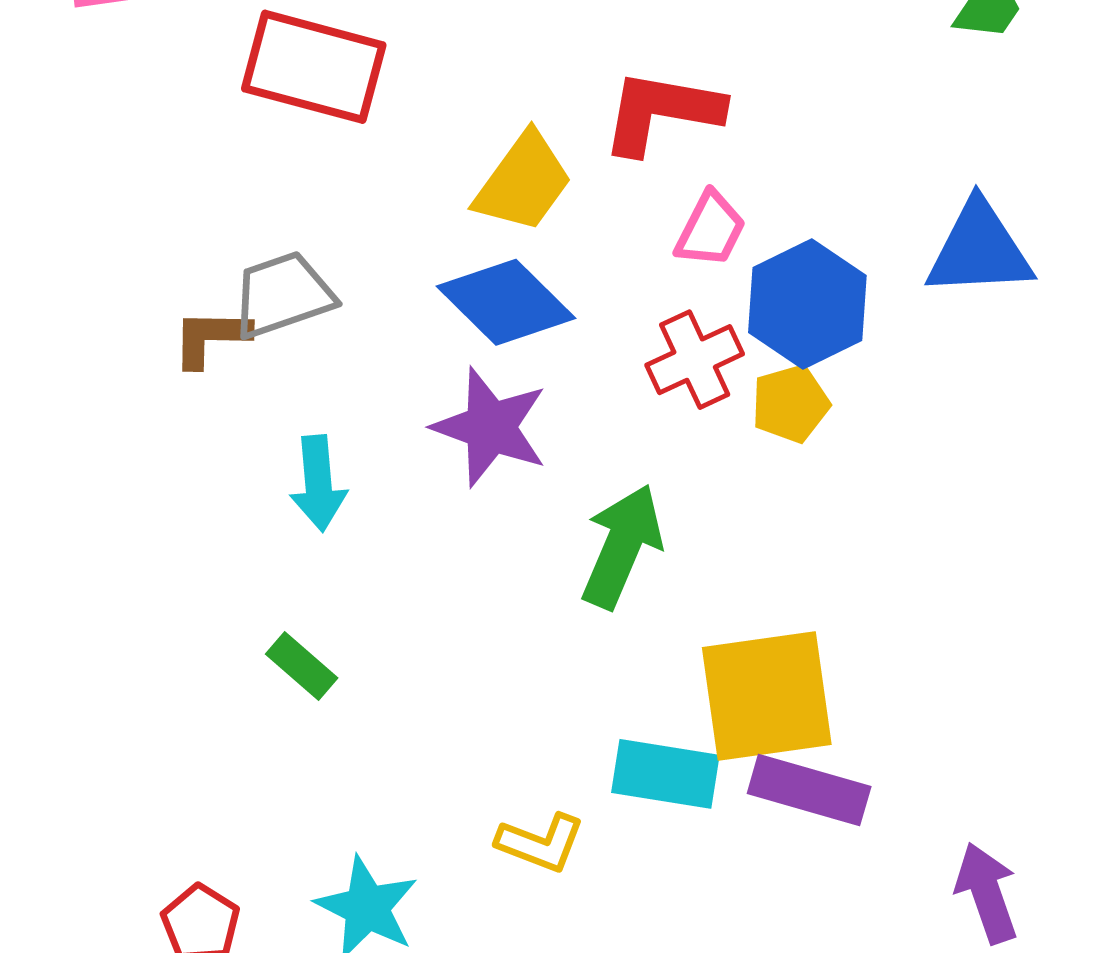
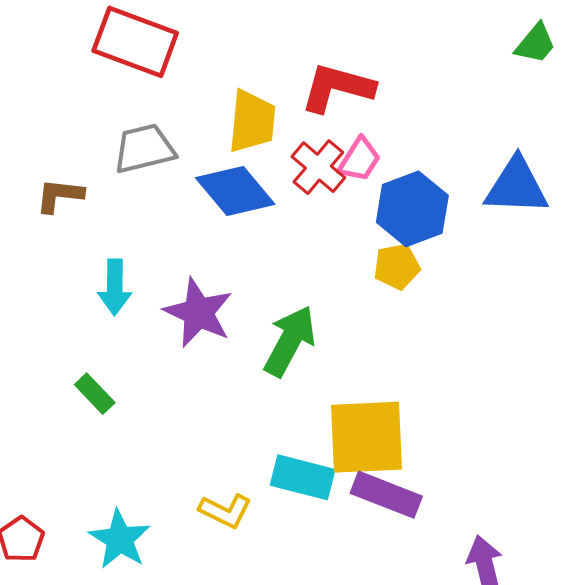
yellow trapezoid: (523, 182) -> (252, 121), turned -36
gray trapezoid: (283, 295) -> (144, 149), moved
red cross: (695, 360) -> (318, 167), moved, turned -30
purple star: (490, 427) -> (198, 313), moved

